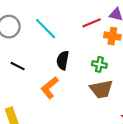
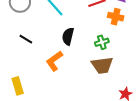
green cross: (99, 64) -> (102, 42), turned -32

